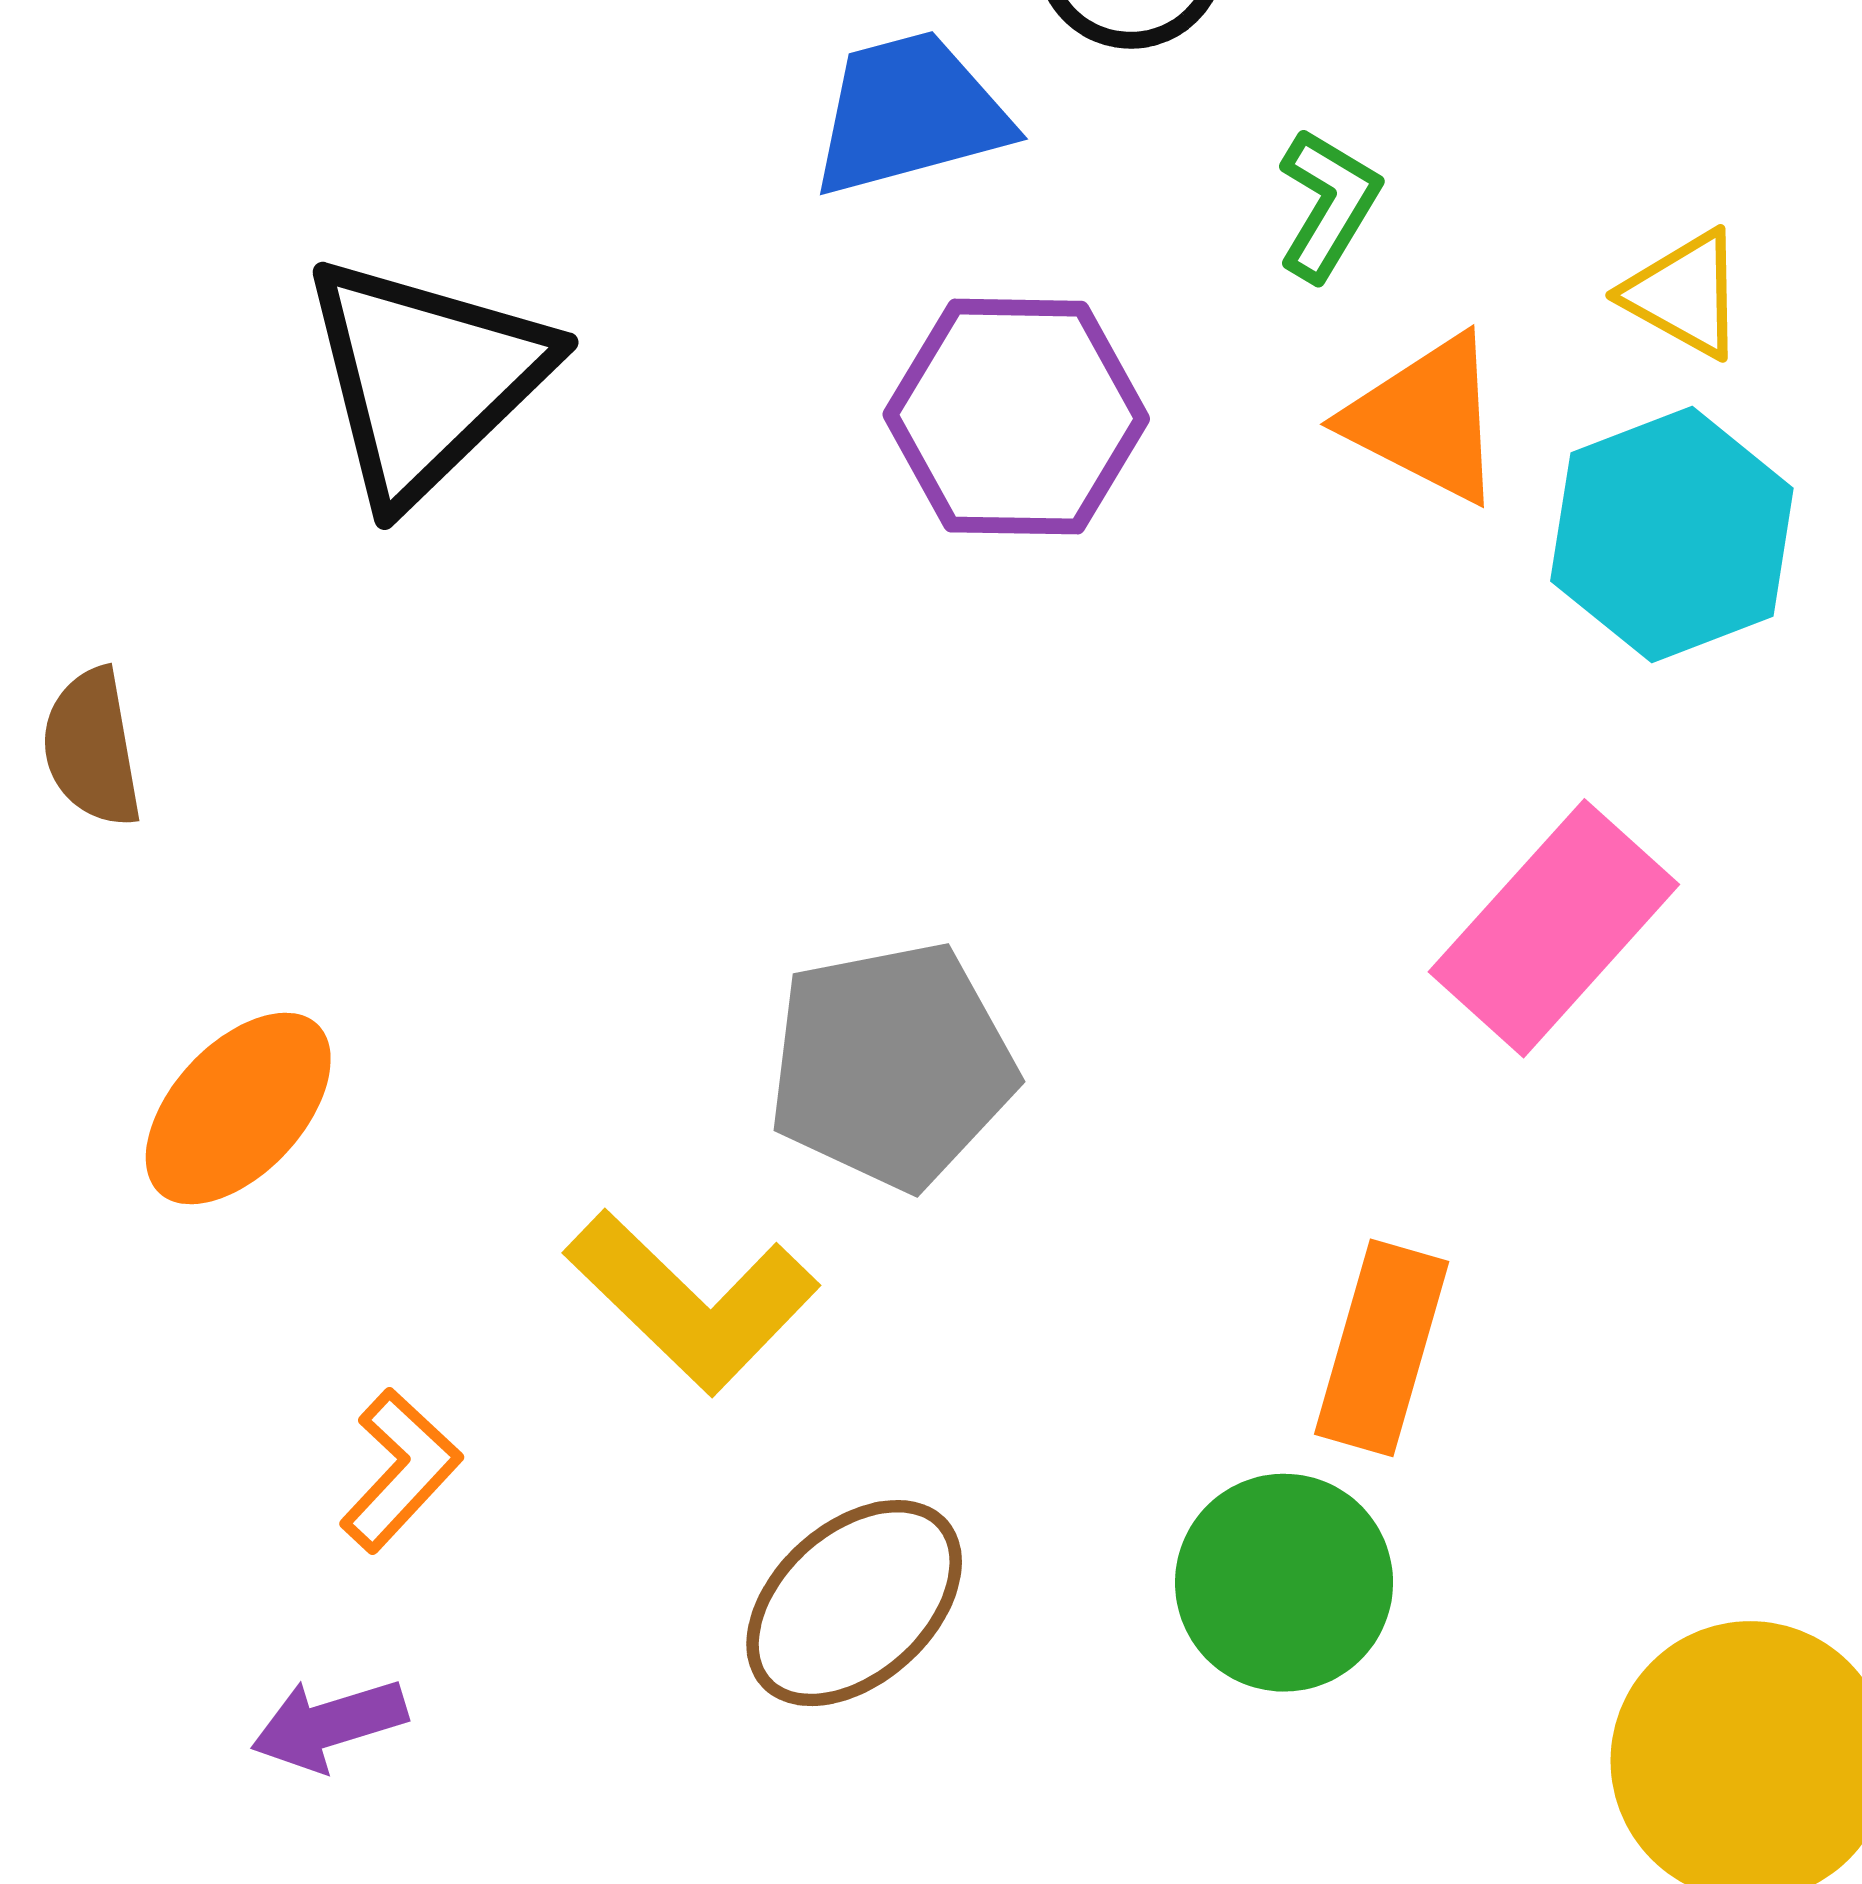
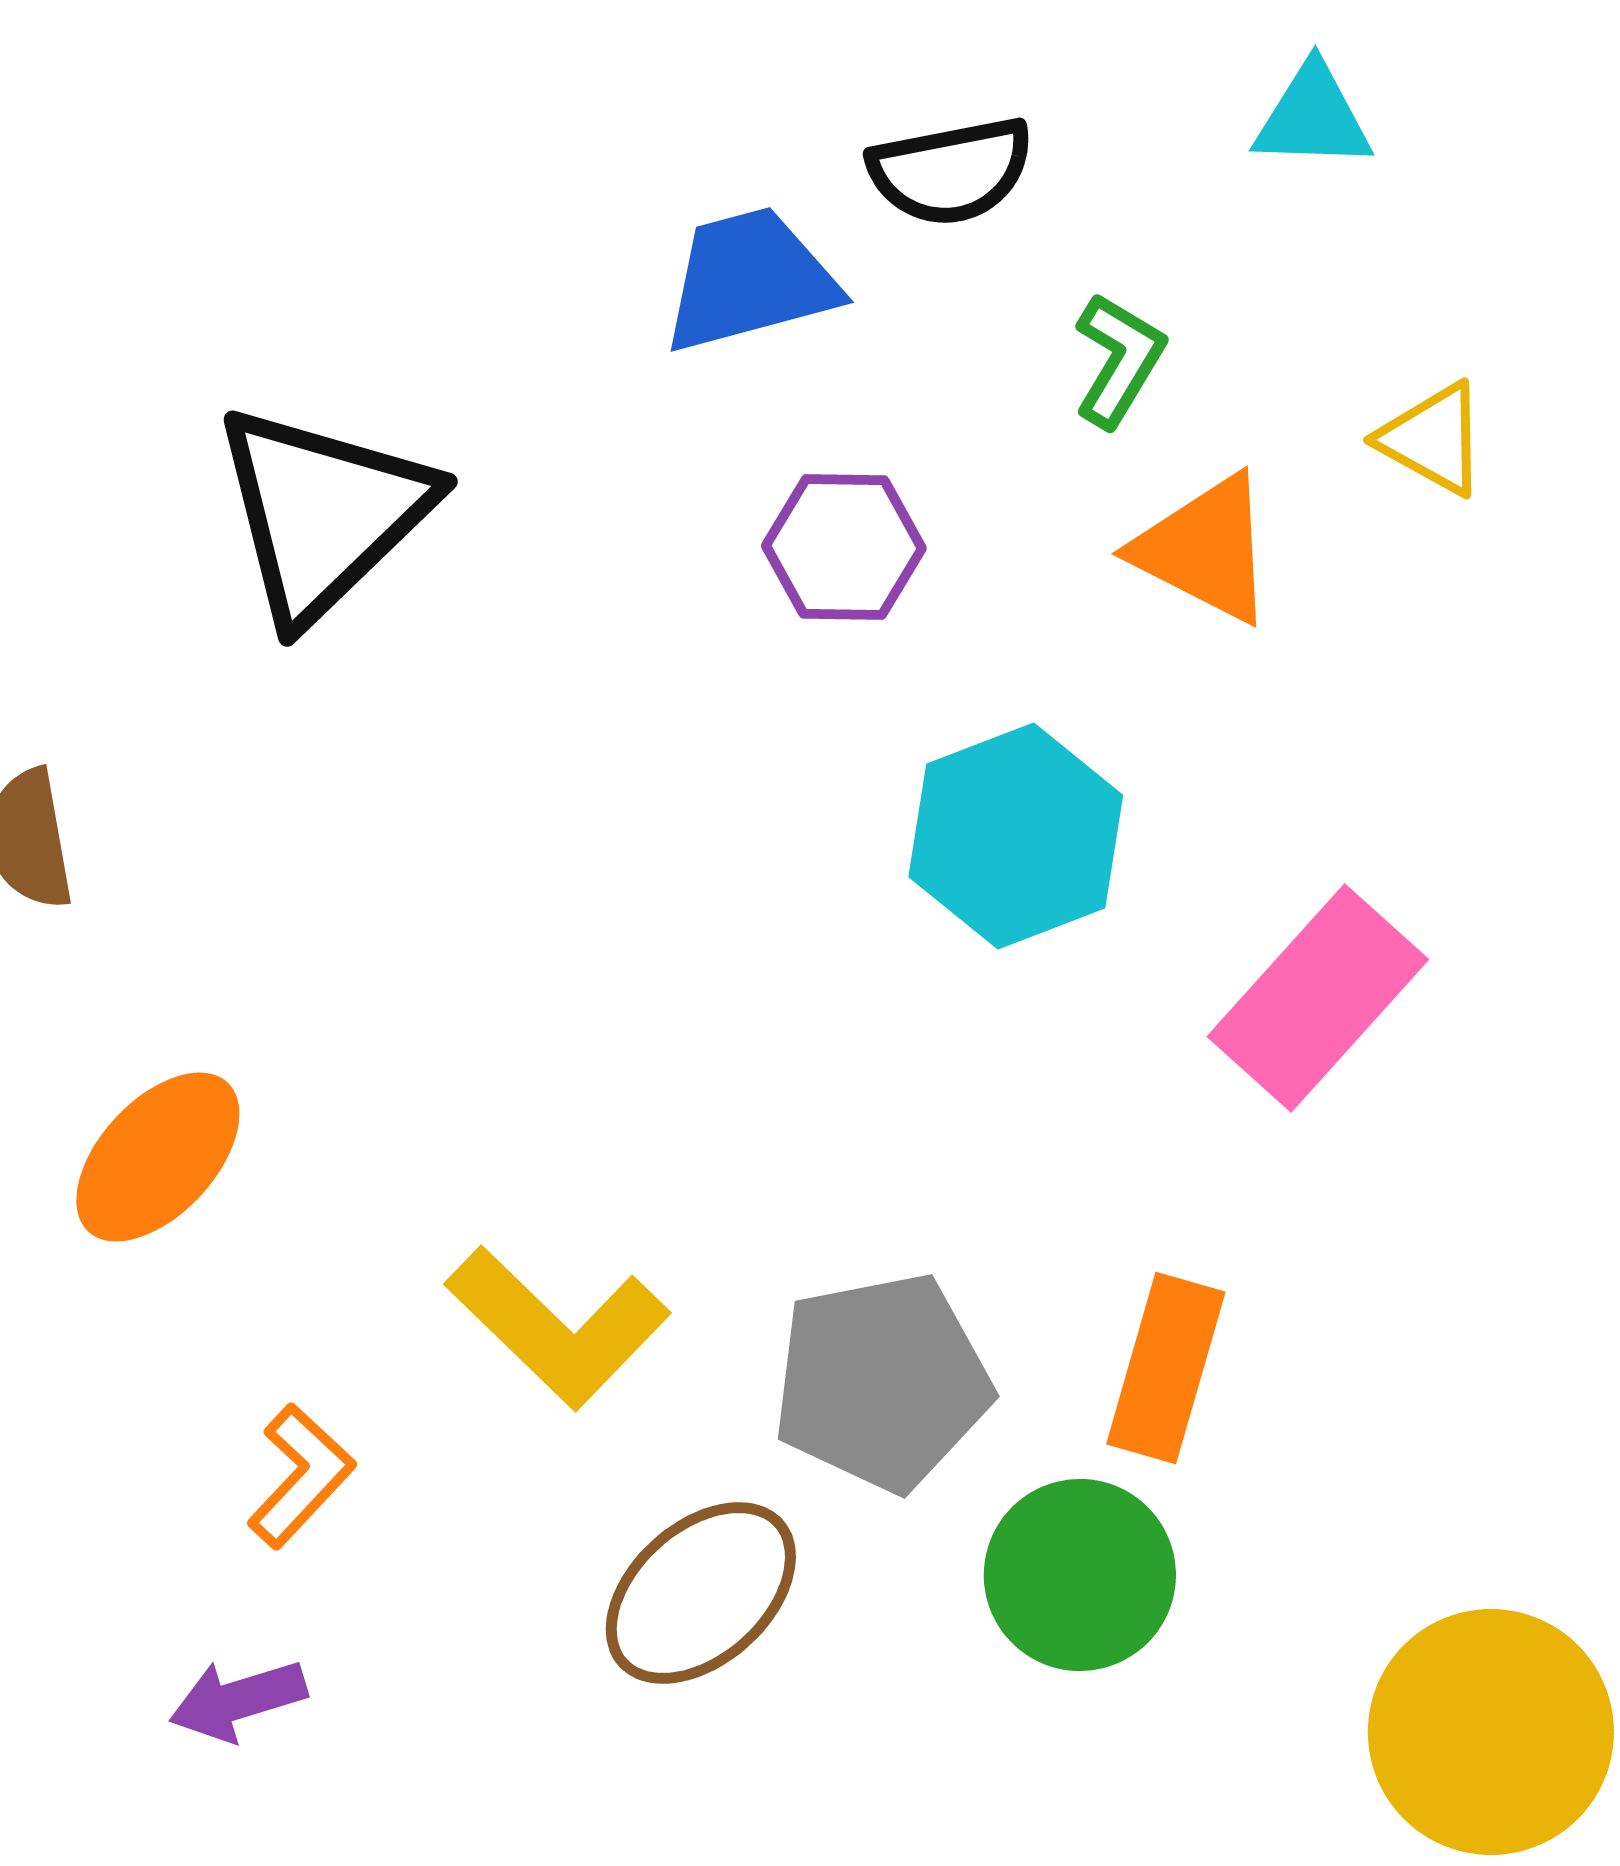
purple hexagon: (1016, 417) -> (844, 547), size x0.7
cyan hexagon: (1672, 535) -> (1016, 836), moved
gray pentagon: (892, 1065) -> (882, 1382), moved

